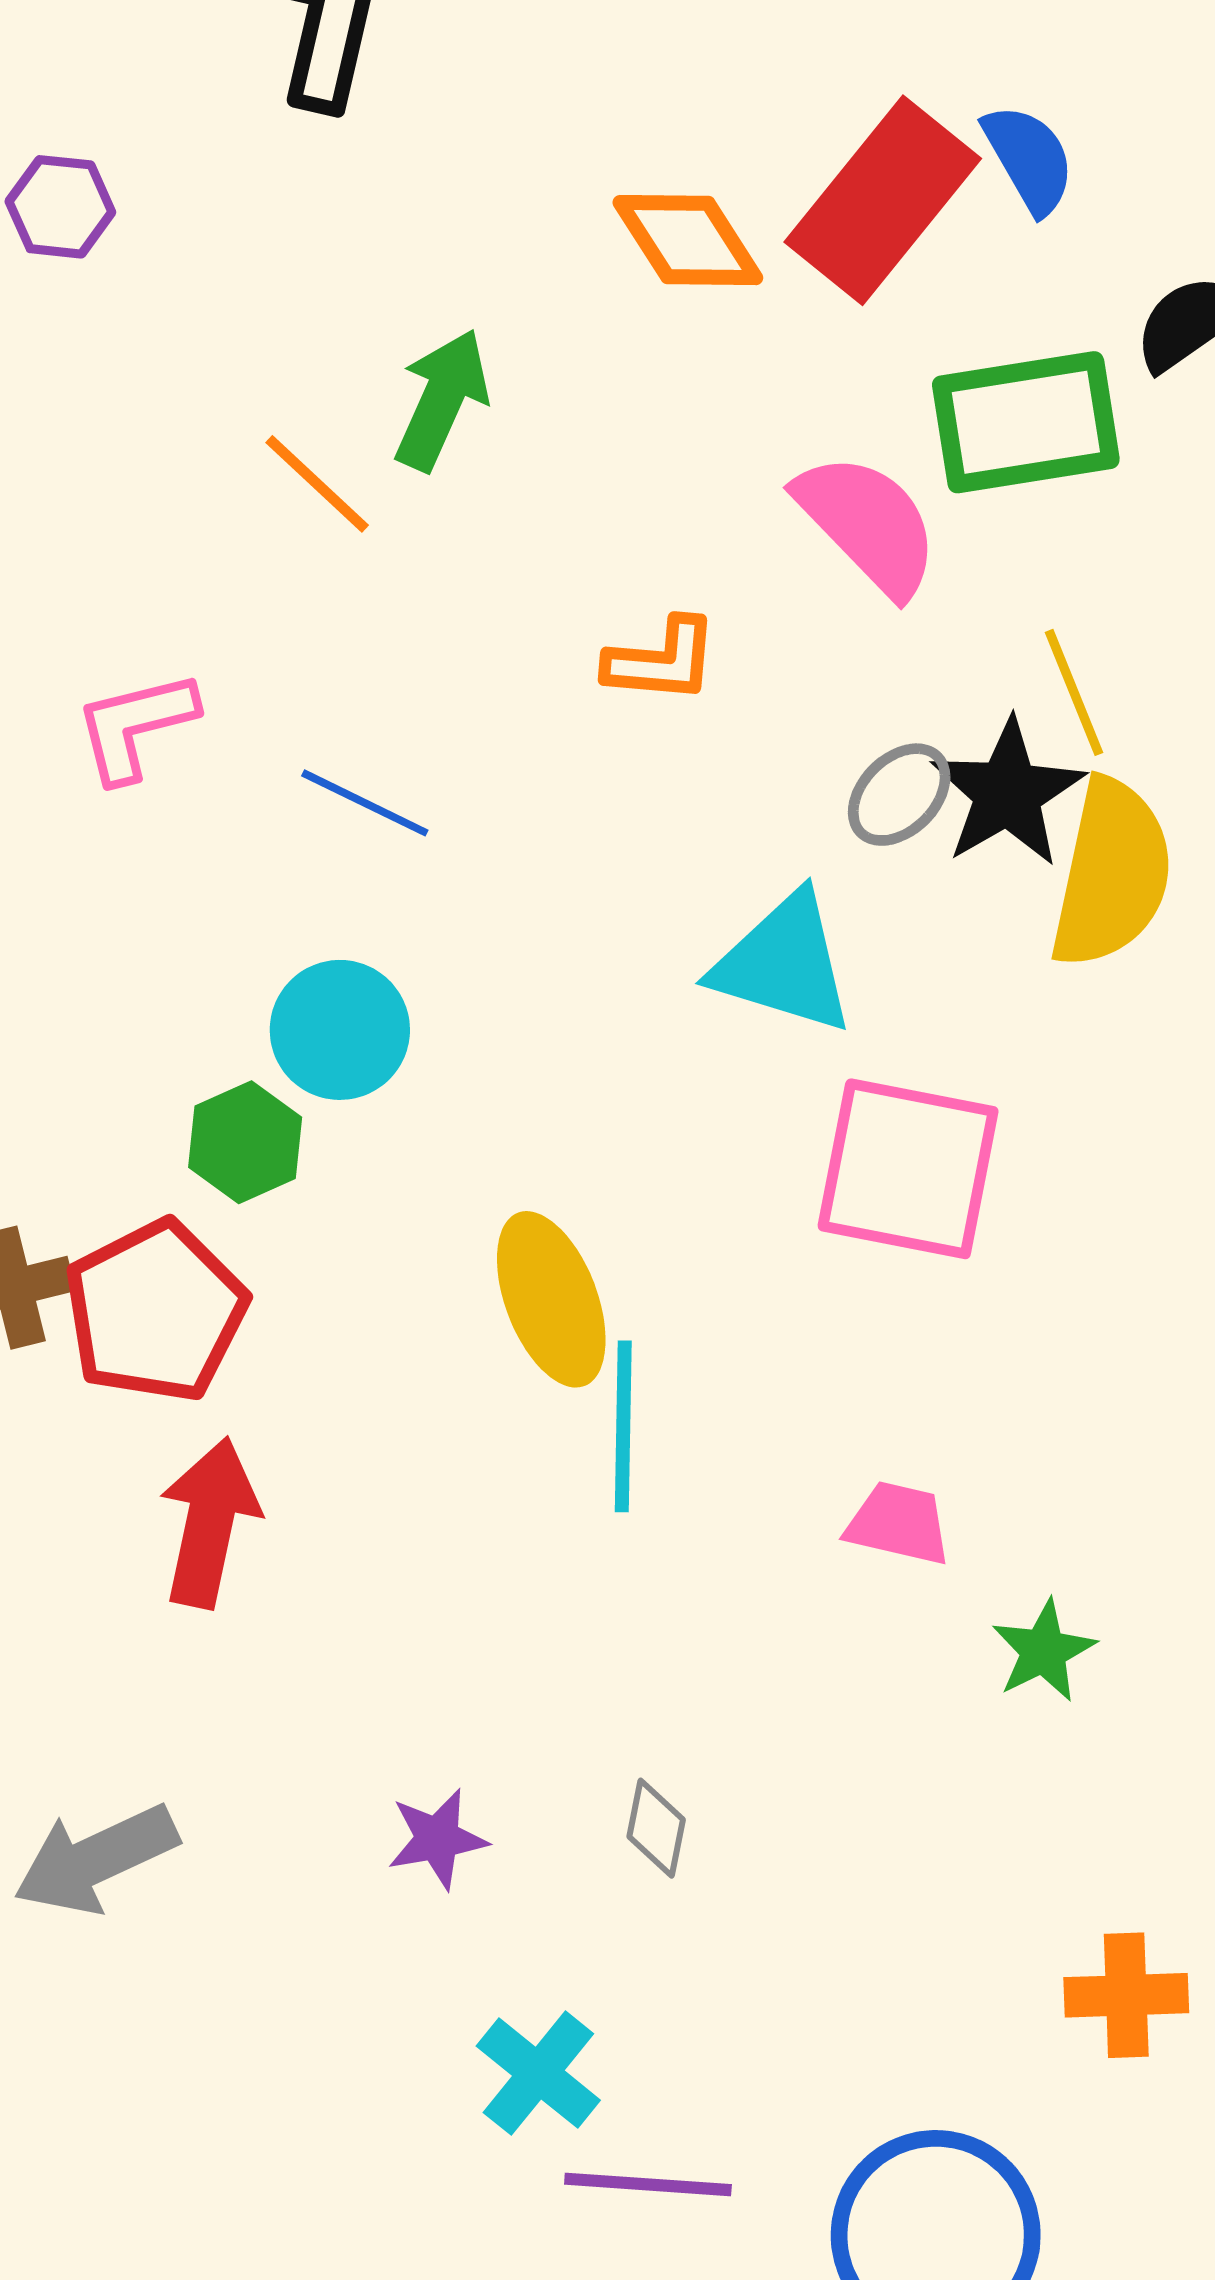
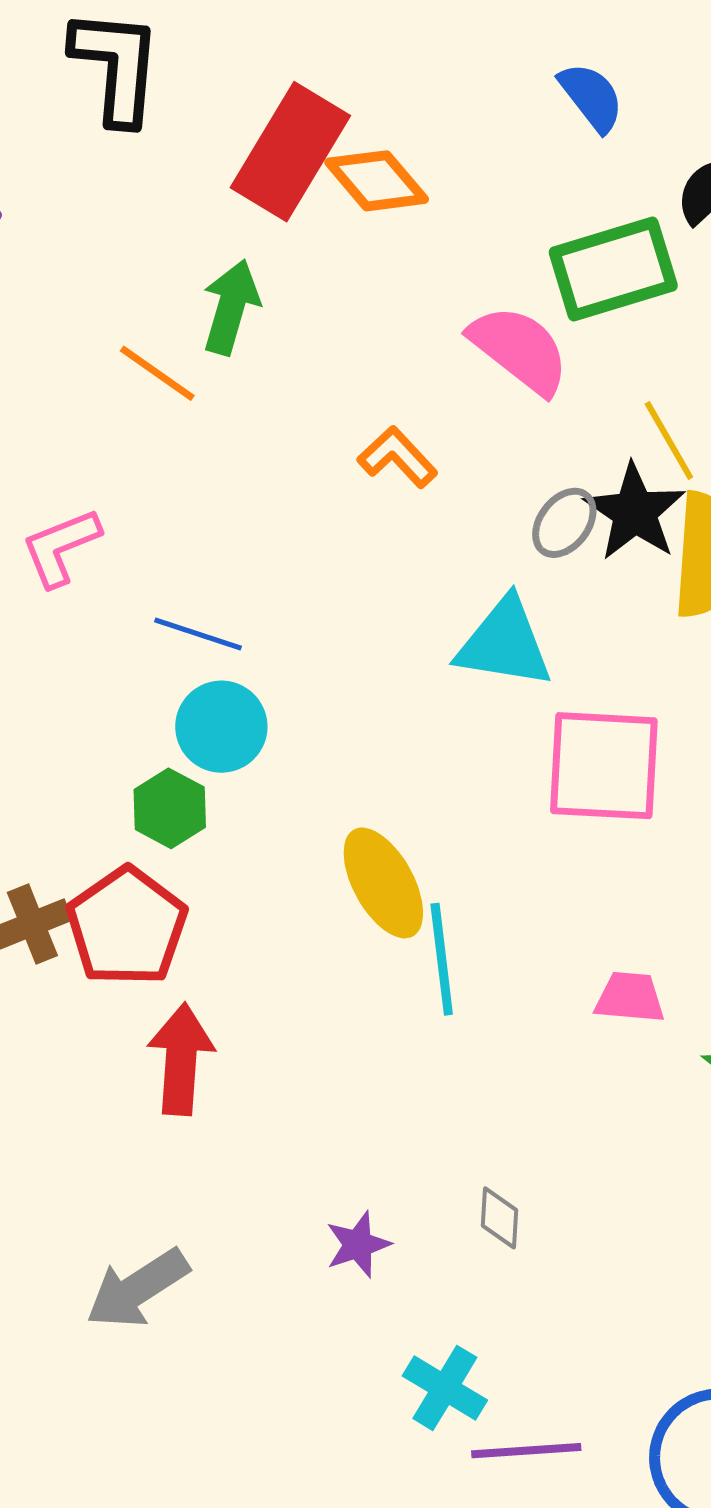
red rectangle: (883, 200) -> (290, 152), moved
orange L-shape: (661, 661) -> (397, 457), turned -130
blue line: (365, 803) -> (198, 634), moved

